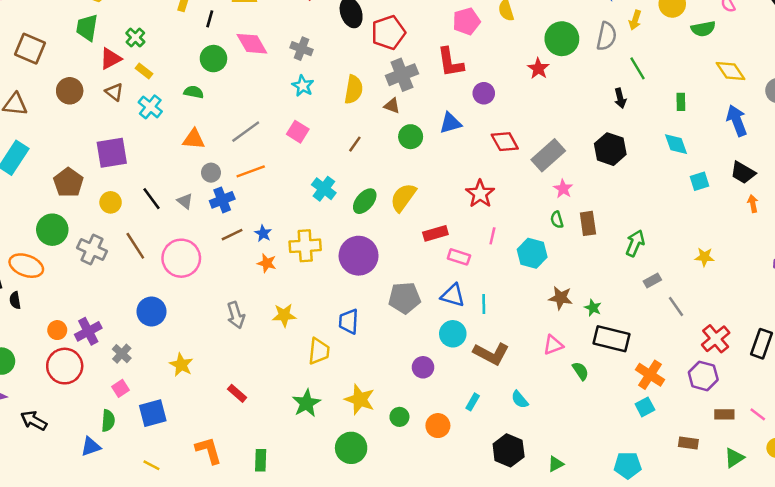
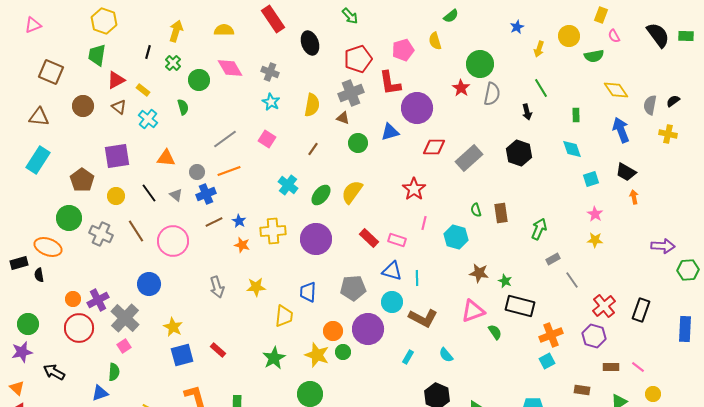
black line: (210, 19) -> (148, 52), moved
red pentagon: (388, 33) -> (358, 59), moved
gray semicircle: (607, 36) -> (492, 94), moved
green cross: (135, 37) -> (173, 63), moved
green semicircle: (194, 92) -> (183, 107), turned 63
purple circle: (484, 93) -> (417, 108), size x1.8
orange triangle: (194, 139) -> (166, 158), moved
red diamond: (505, 142) -> (434, 147), turned -60
pink star: (563, 189) -> (595, 214), moved
red rectangle: (435, 233) -> (369, 238), moved, turned 60
gray pentagon: (404, 298) -> (353, 288), moved
pink triangle: (553, 345) -> (473, 311), size x1.4
gray cross: (122, 354) -> (125, 318), size x1.8
purple circle: (423, 367) -> (368, 329), size x1.8
orange cross: (650, 375) -> (551, 335), turned 35
blue square: (153, 413) -> (182, 355), moved
green circle: (399, 417) -> (343, 352), moved
orange circle: (438, 426) -> (333, 331), moved

